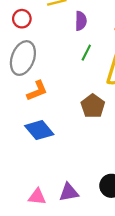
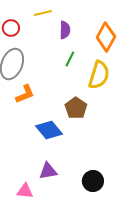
blue diamond: (39, 130) -> (49, 130), moved
purple triangle: (69, 192) -> (48, 171), moved

